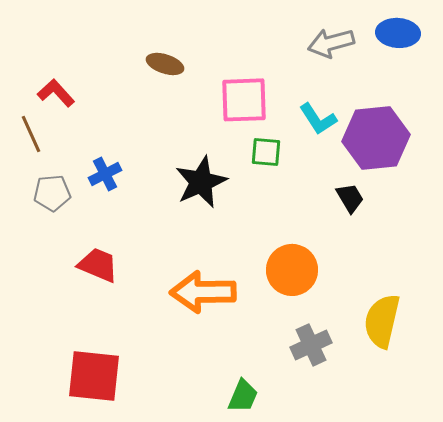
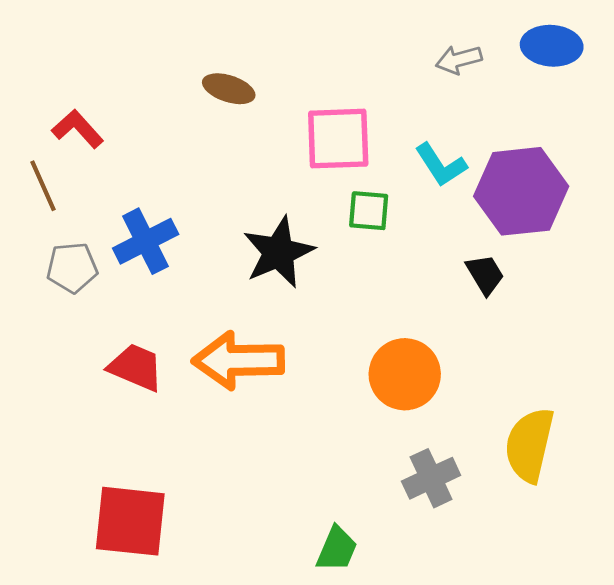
gray arrow: (331, 43) -> (459, 60), size x0.7
blue cross: (105, 174) -> (146, 241), size x1.4
orange arrow: (203, 292) -> (238, 360), moved

